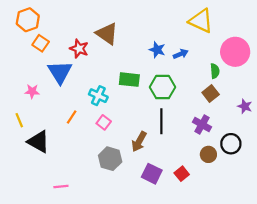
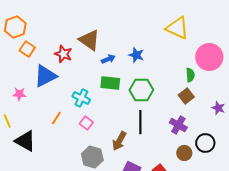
blue arrow: (181, 54) -> (108, 59), moved
blue triangle: (60, 72) -> (45, 76), turned 35

